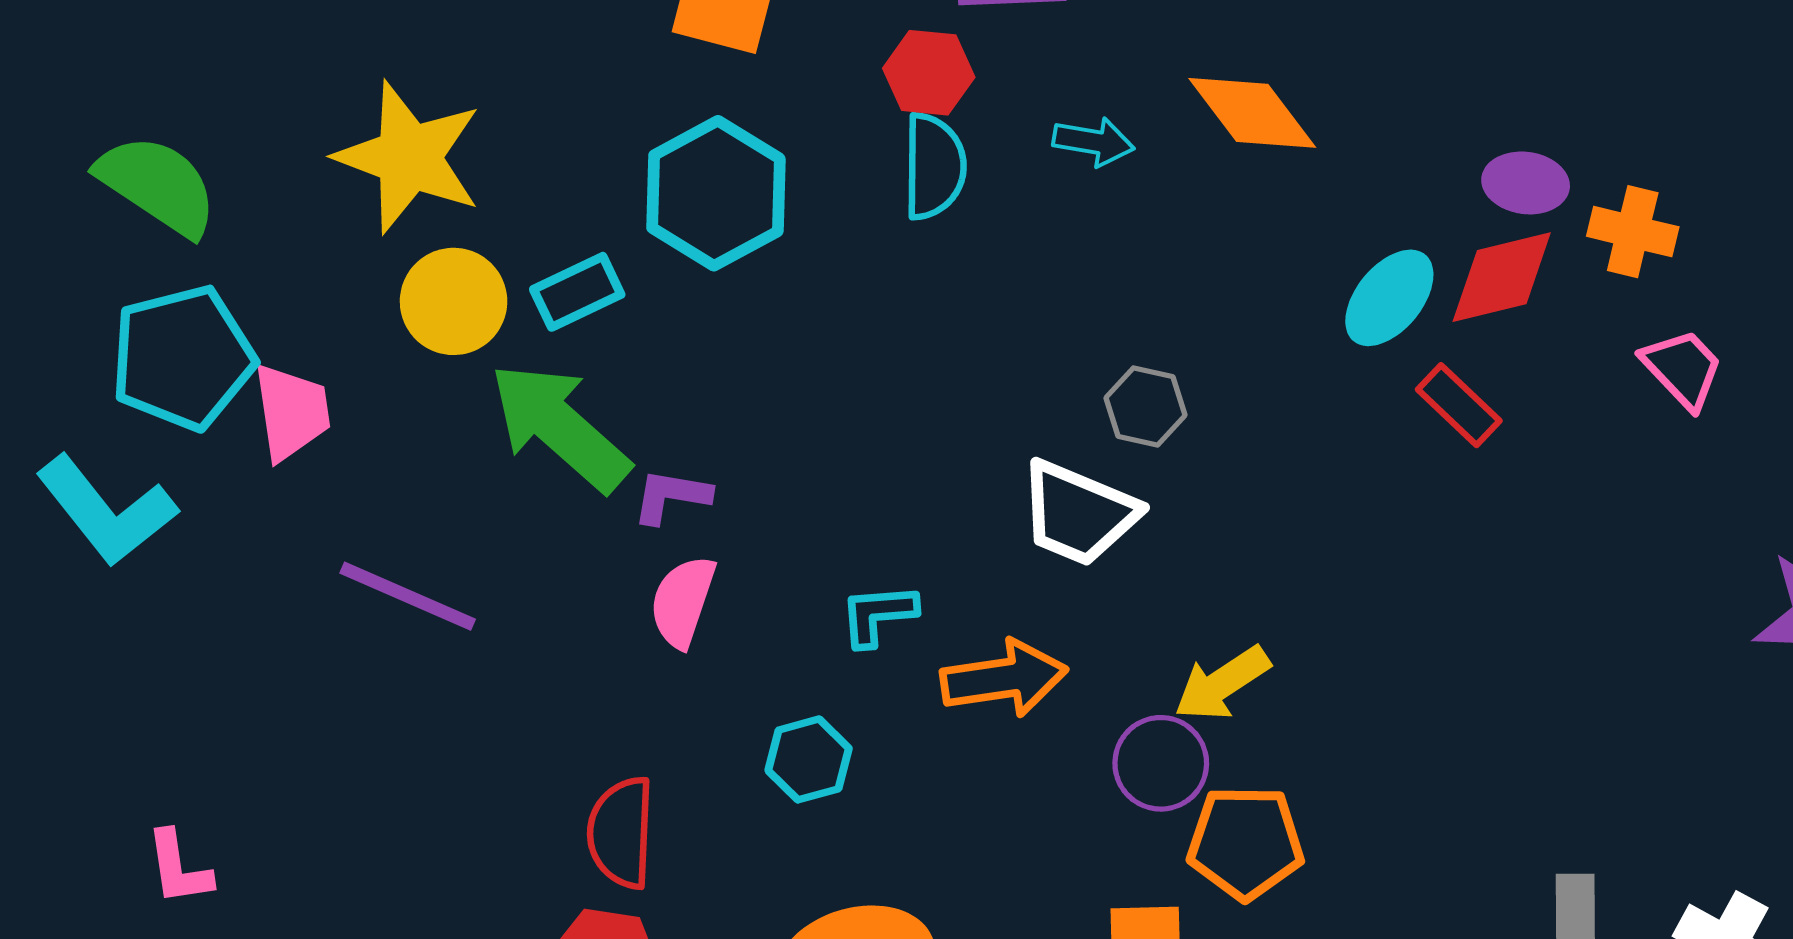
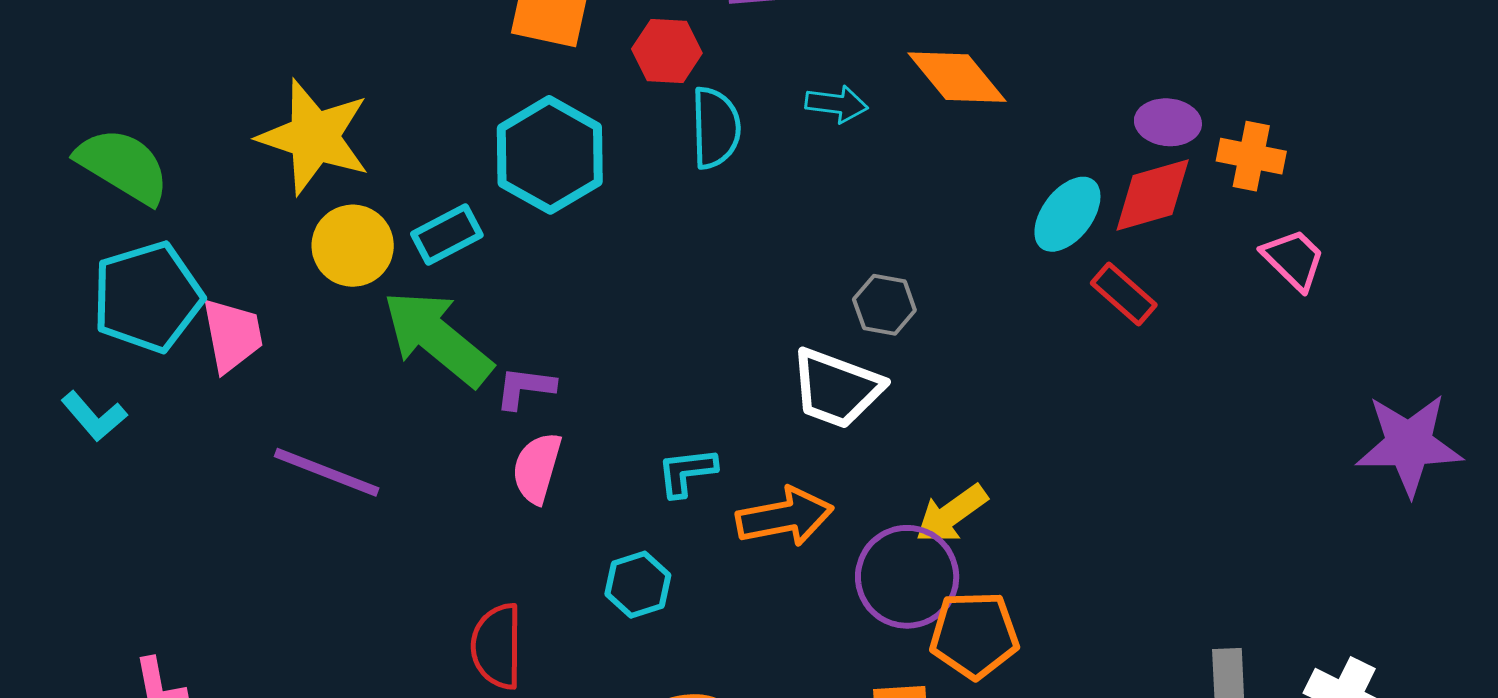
red hexagon: (929, 73) -> (667, 51), moved
cyan L-shape: (106, 511) -> (94, 416), size x0.6
purple circle: (1161, 763) -> (907, 577), size x1.4

